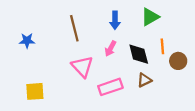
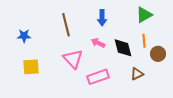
green triangle: (150, 17) -> (144, 15), moved
pink arrow: (110, 49) -> (98, 43), turned 88
brown triangle: (144, 80) -> (137, 74), moved
yellow square: (35, 91) -> (31, 67), moved

